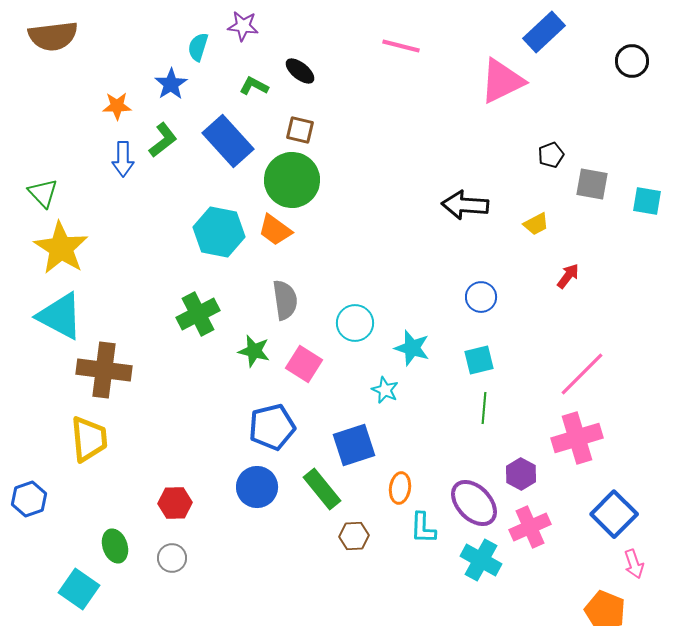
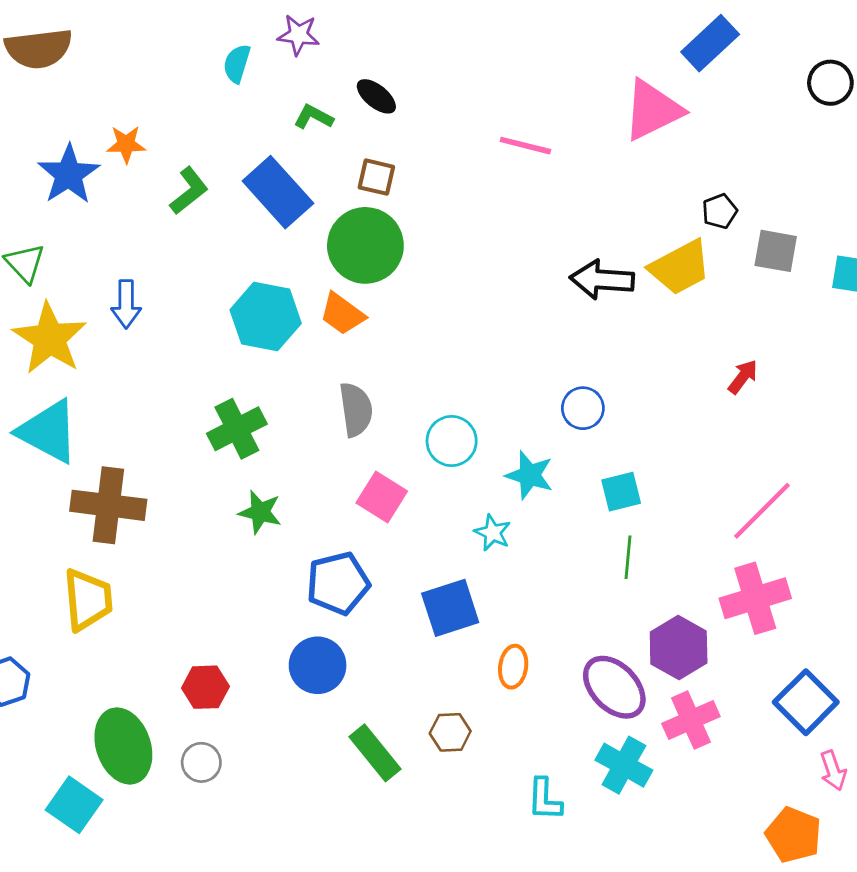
pink line: (401, 46) -> (525, 146), moved
blue star: (171, 84) -> (69, 174), moved, size x1.4
blue arrow: (123, 159) -> (126, 304), moved
yellow trapezoid: (536, 224) -> (680, 267), moved, size x1.8
blue circle: (481, 297) -> (583, 408), moved
green star: (254, 351) -> (260, 512), moved
purple hexagon: (521, 474) -> (679, 648), size x1.4
green rectangle: (322, 489) -> (375, 753), moved
cyan L-shape: (423, 528) -> (545, 799), moved
green ellipse: (115, 546) -> (123, 746), size x1.6

